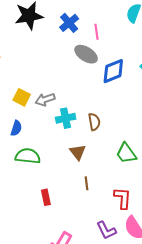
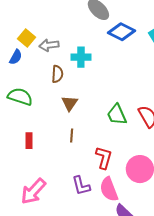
blue diamond: (113, 71) -> (121, 32), turned 36
cyan cross: (66, 118) -> (81, 57), moved
brown semicircle: (94, 122) -> (57, 74), moved
blue semicircle: (16, 128) -> (16, 57), moved

